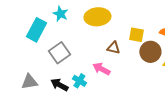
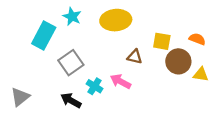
cyan cross: (79, 81) -> (95, 86), moved
gray triangle: (29, 82) -> (20, 97), moved, turned -30

